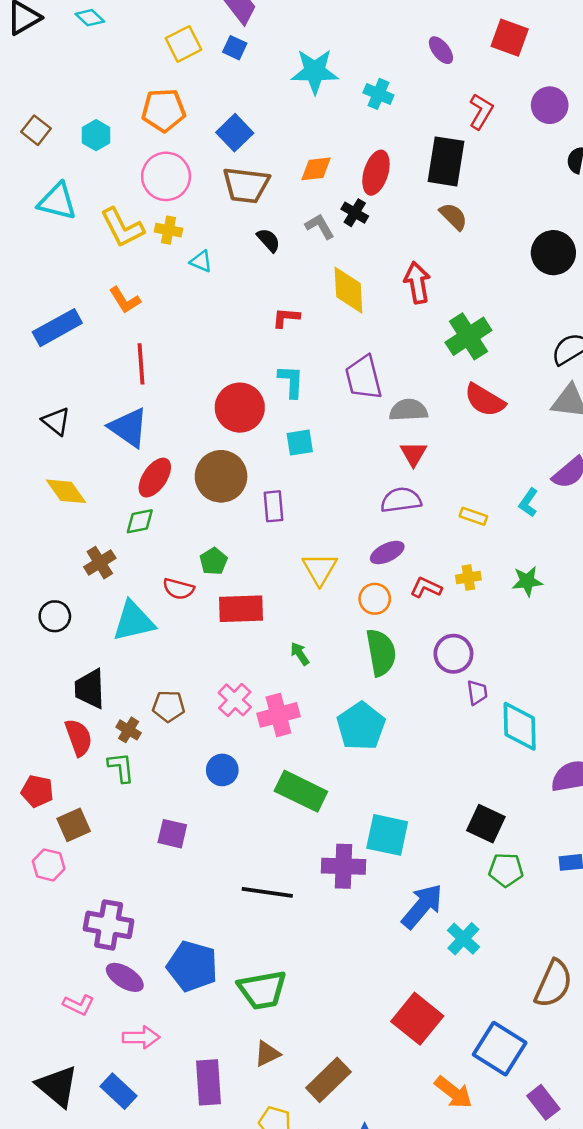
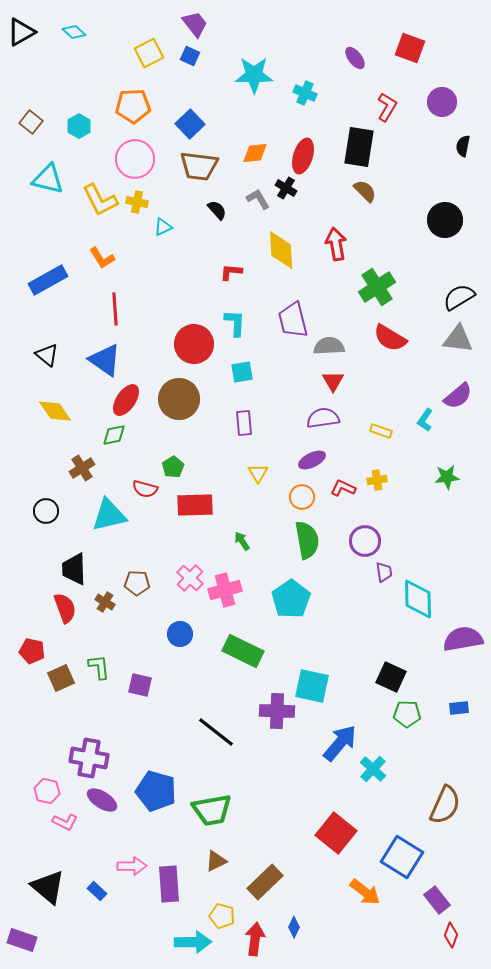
cyan triangle: (201, 261) -> (163, 227), turned -48
purple rectangle: (273, 506) -> (244, 423), moved
yellow triangle: (320, 569) -> (258, 473), size x0.7
green star: (527, 581) -> (447, 477), moved
green L-shape: (121, 767) -> (99, 667), moved
pink hexagon: (49, 865) -> (47, 791), moved
black line: (267, 892) -> (216, 732), turned 30
pink arrow: (141, 1037) -> (132, 866), moved
blue rectangle: (119, 1091) -> (97, 891), size x0.7

